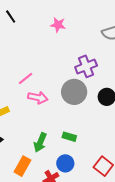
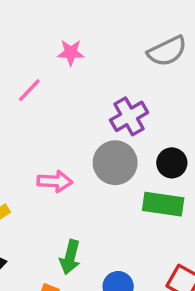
pink line: (26, 79) -> (29, 90), moved
green rectangle: (69, 137) -> (163, 204), moved, size x1.6

